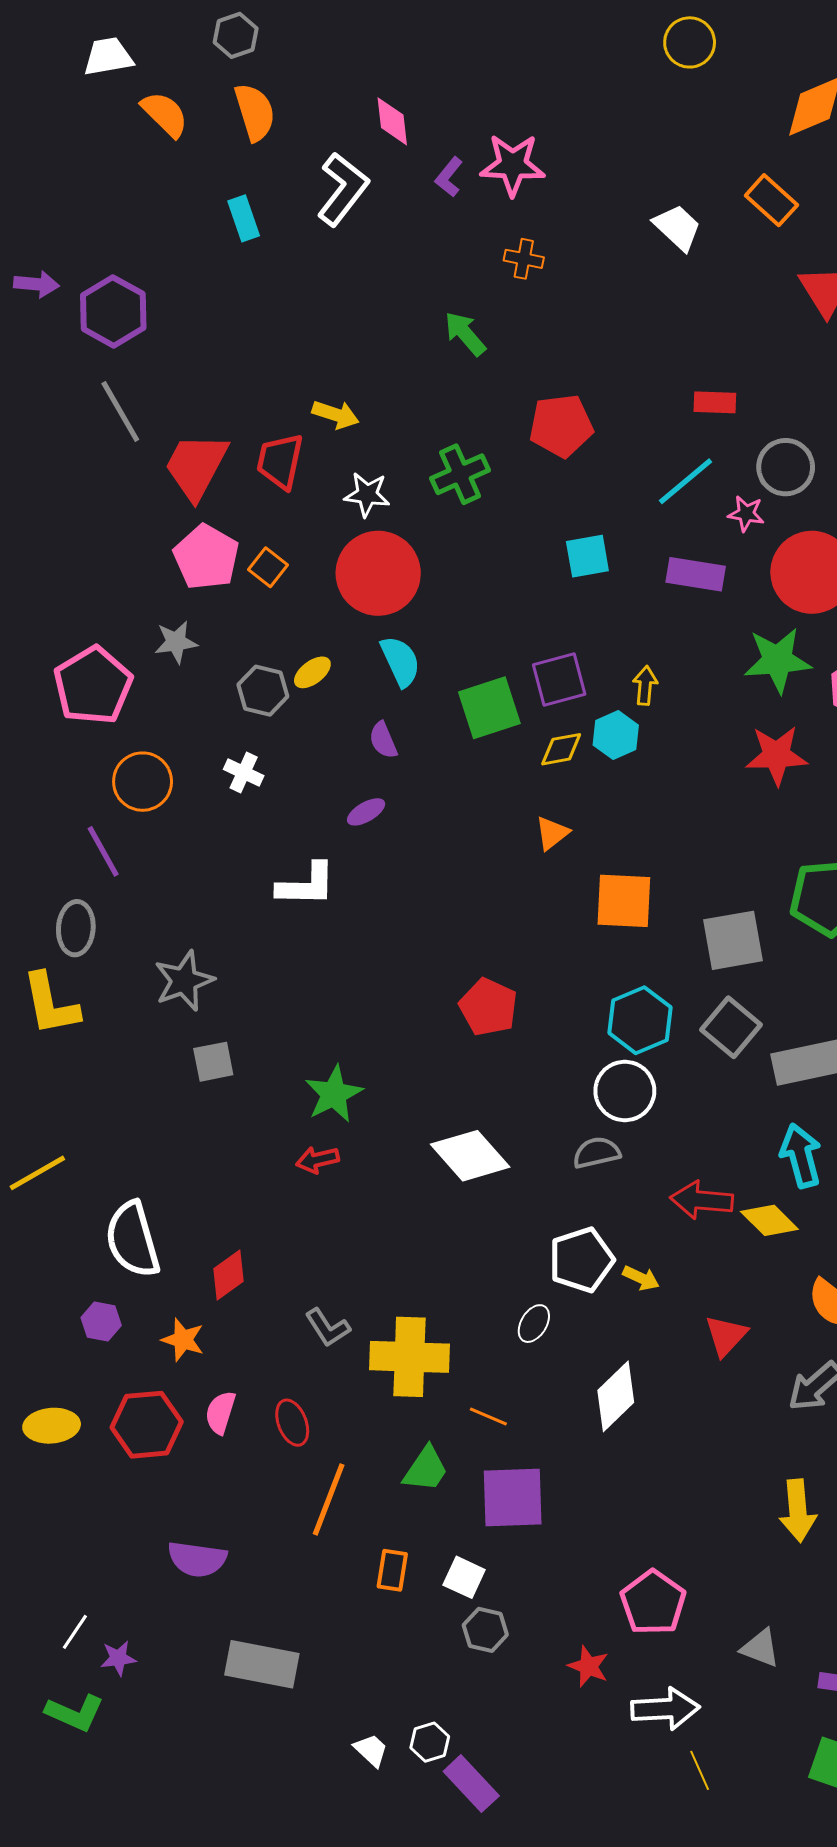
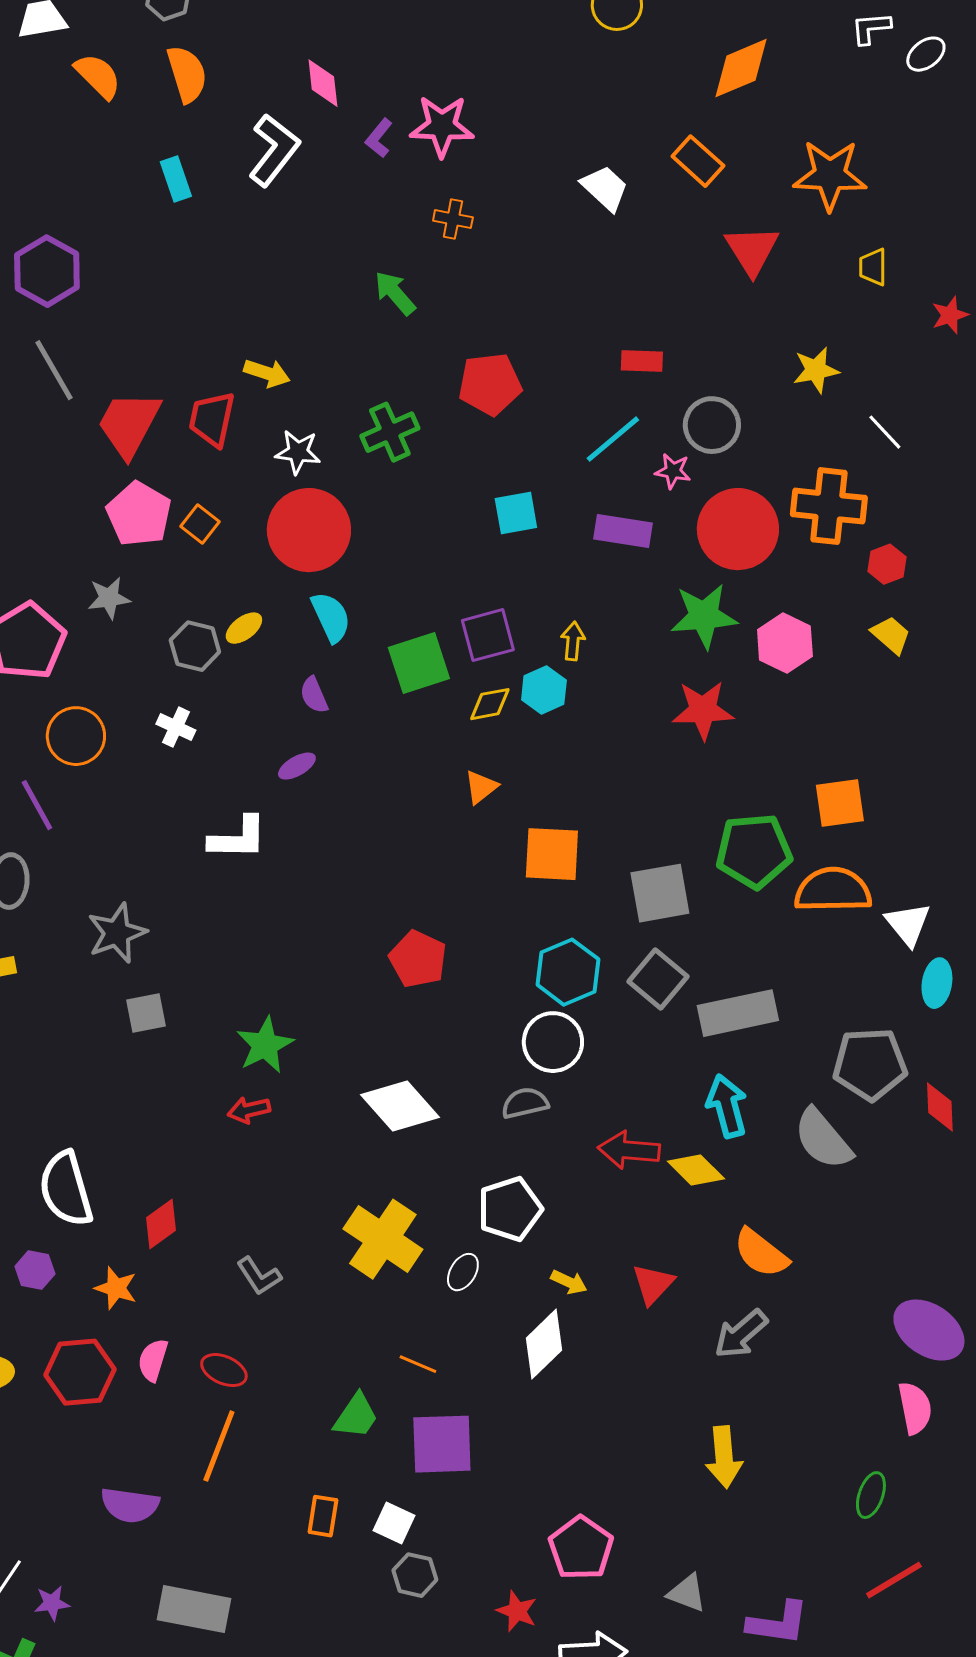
yellow arrow: (641, 1278) -> (569, 1282), moved
yellow cross: (409, 1357) -> (383, 1239), moved, turned 32
red ellipse: (292, 1423) -> (224, 1370), turned -45
orange line: (329, 1499) -> (219, 1446), moved

